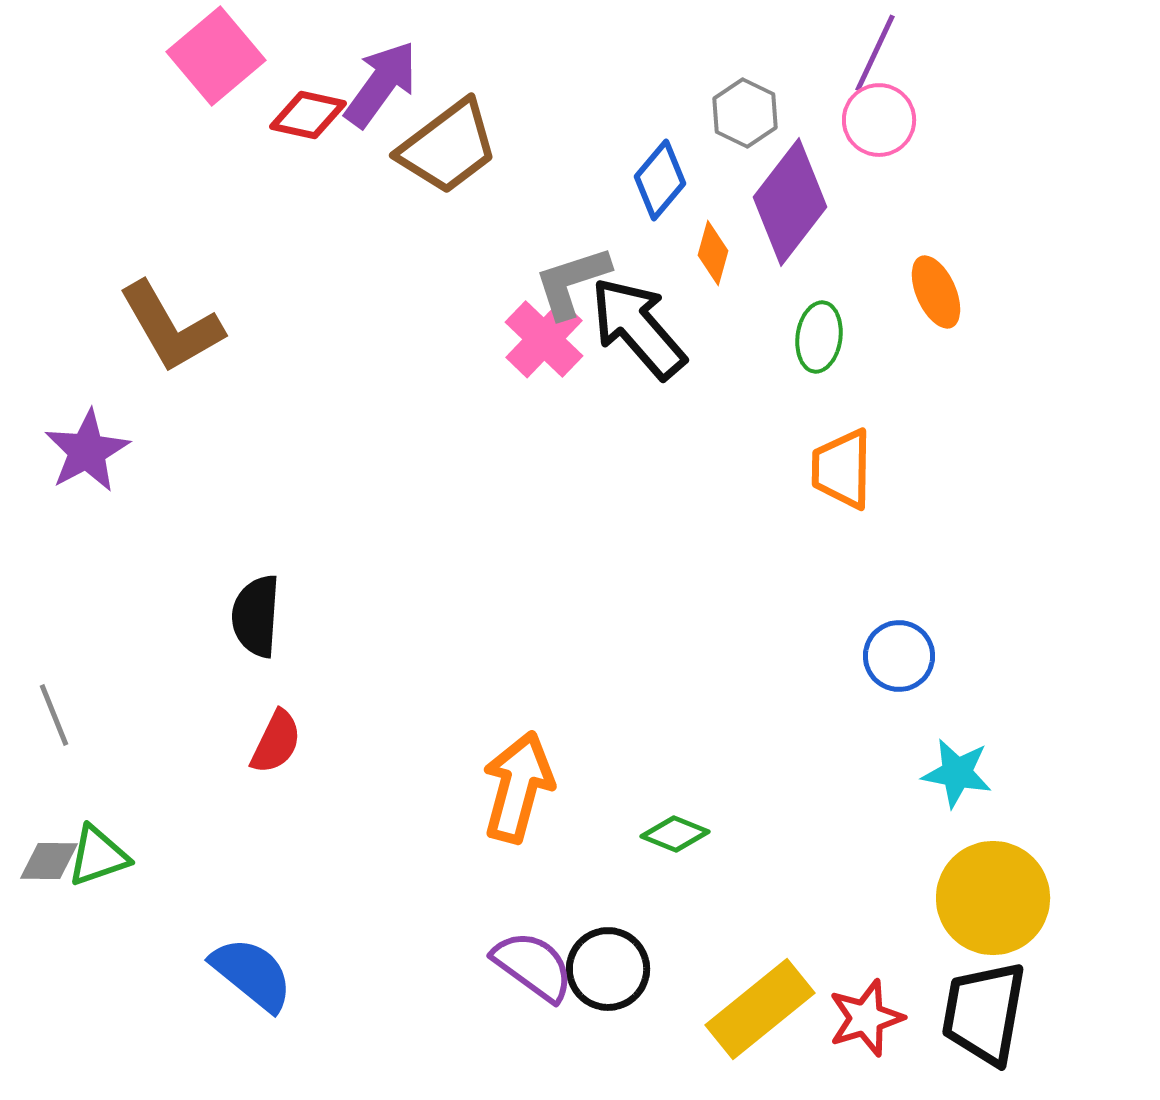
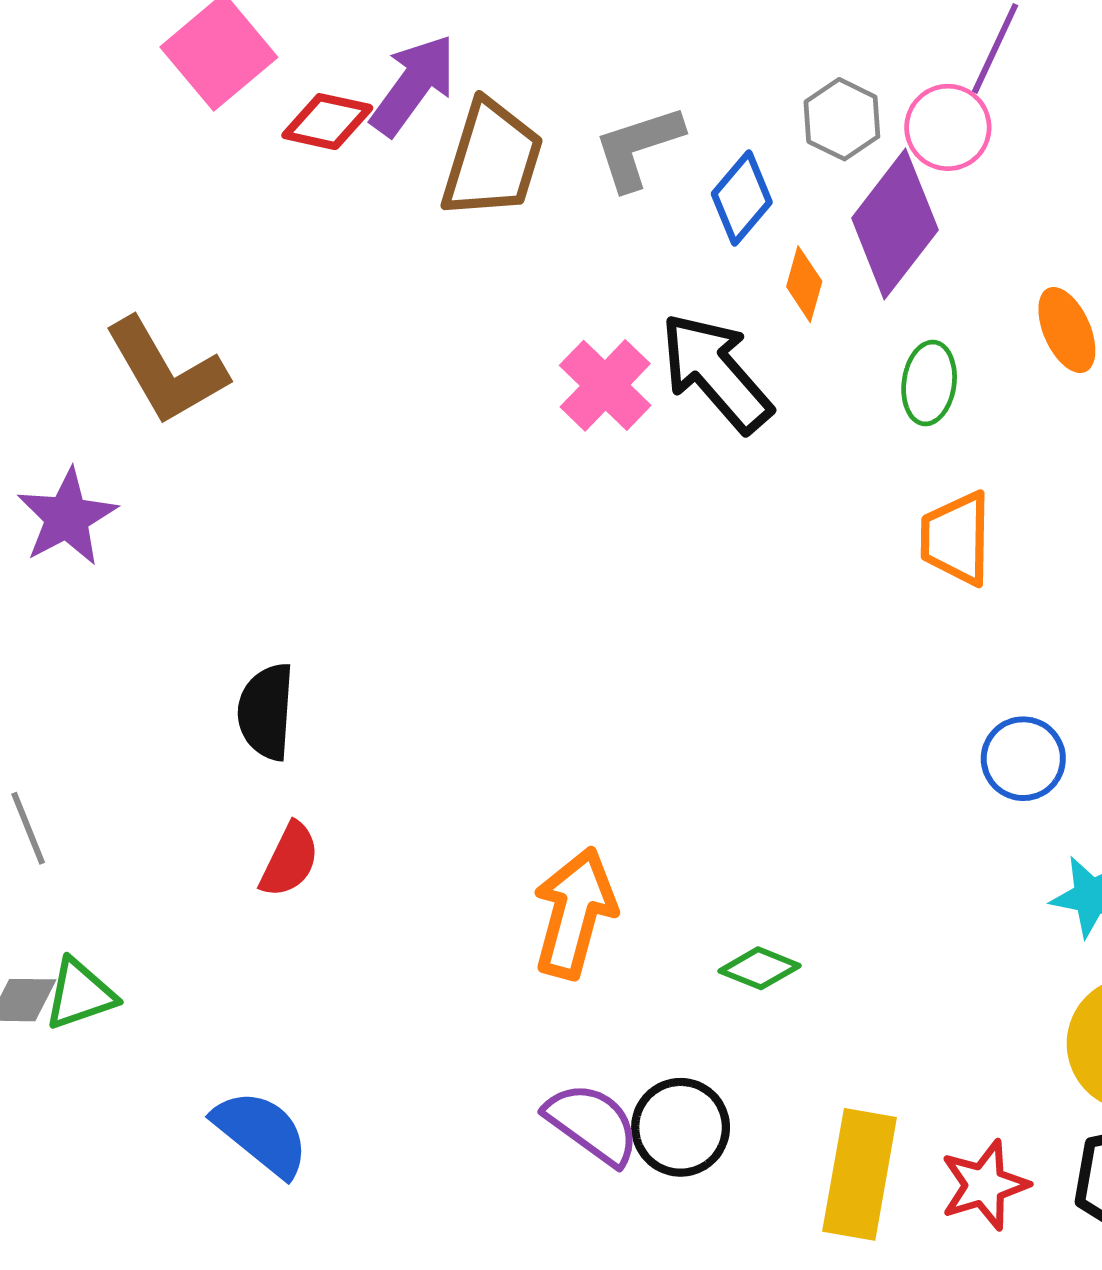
pink circle: (879, 120) -> (948, 127), moved
brown trapezoid: (448, 147) -> (492, 159), turned -36
gray L-shape: (572, 282) -> (638, 147), moved
yellow rectangle: (760, 1009) -> (860, 1174), turned -41

